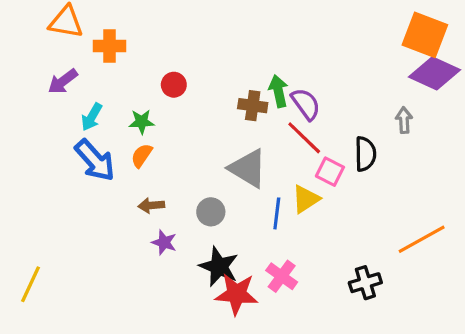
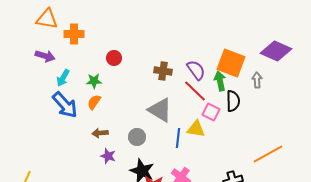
orange square: (425, 35) -> (231, 63), moved
purple arrow: (63, 81) -> (45, 56), turned -126
green arrow: (278, 91) -> (220, 81), moved
yellow triangle: (306, 199) -> (196, 129), turned 42

